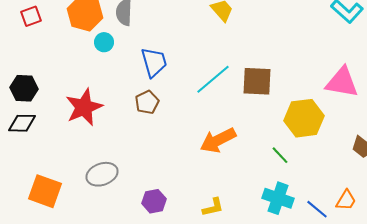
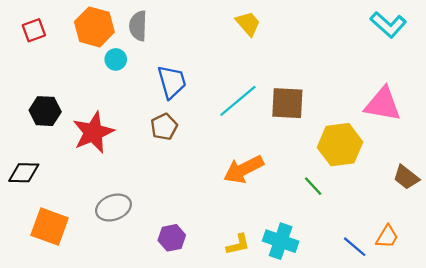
black hexagon: (24, 88) -> (45, 111), moved
black diamond: (22, 123) -> (24, 173), moved
cyan cross: (278, 198) -> (281, 241), moved

